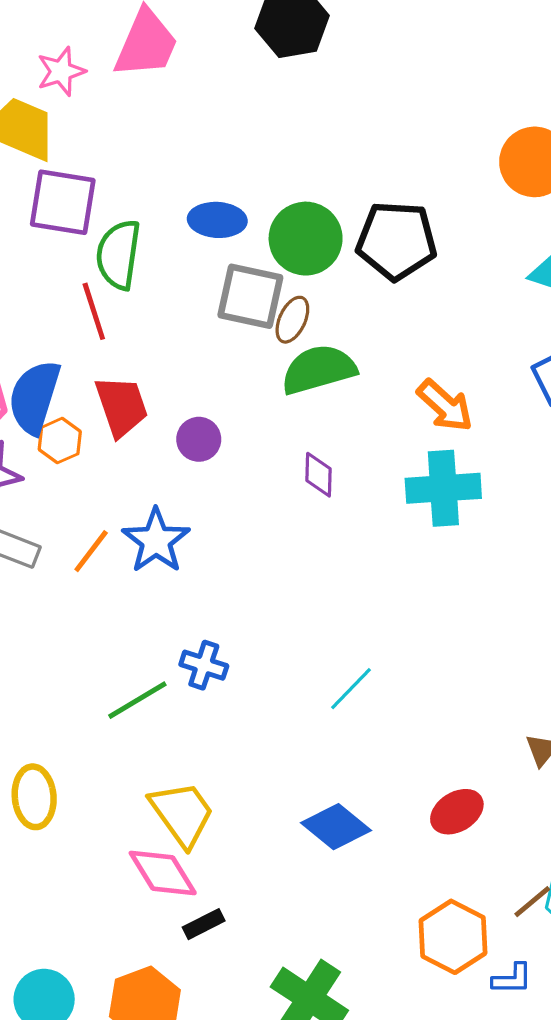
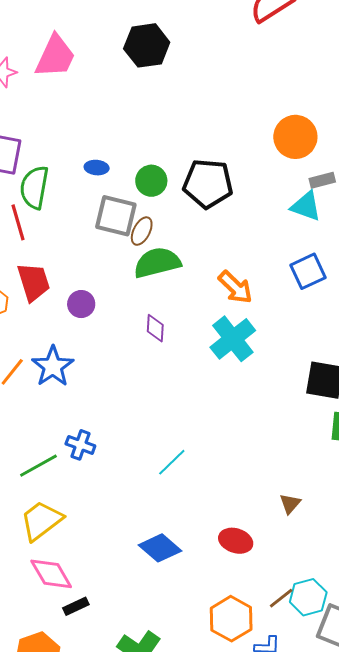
blue ellipse: (217, 220) -> (97, 168), size x0.7
green circle: (306, 239) -> (151, 181), size x0.7
cyan cross: (443, 488) -> (233, 339), turned -36
red ellipse: (457, 812) -> (236, 541), turned 48
yellow trapezoid: (182, 814) -> (41, 521), moved, turned -93

